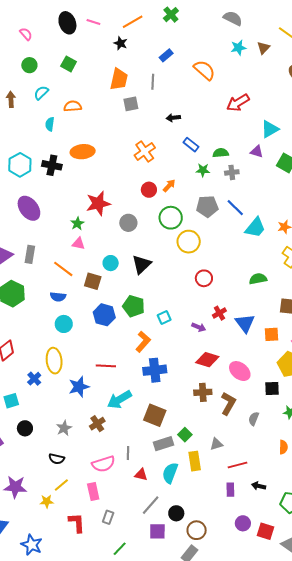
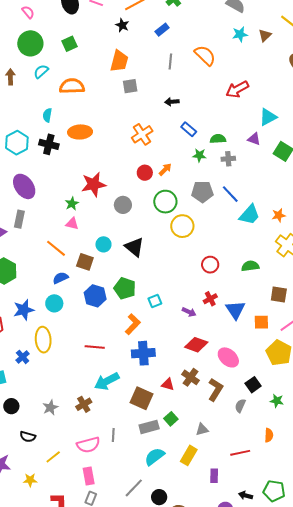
blue rectangle: (166, 55) -> (162, 30), moved
green square: (69, 64) -> (70, 44), turned 35
green circle: (29, 65) -> (30, 43), size x1.6
gray line: (153, 82) -> (170, 61), moved
orange semicircle: (73, 106) -> (72, 86), size x1.4
cyan semicircle: (50, 124) -> (47, 115), moved
gray rectangle: (30, 254) -> (19, 219), moved
black triangle: (142, 264) -> (134, 247), turned -40
red circle: (204, 278) -> (210, 265), moved
blue semicircle: (58, 297) -> (60, 278), moved, turned 147
blue star: (79, 387) -> (24, 310), moved
black square: (272, 388) -> (253, 385), moved, turned -35
brown cross: (203, 392) -> (190, 377), turned 36
black semicircle: (57, 459) -> (28, 437), moved
yellow rectangle: (195, 461) -> (189, 455), moved, turned 36
red line: (238, 465) -> (240, 453), moved
cyan semicircle: (170, 473) -> (155, 457), turned 30
red triangle: (141, 475) -> (168, 384), moved
yellow line: (61, 485) -> (53, 457), moved
black arrow: (259, 486) -> (246, 495), moved
pink rectangle: (93, 491) -> (89, 476), moved

